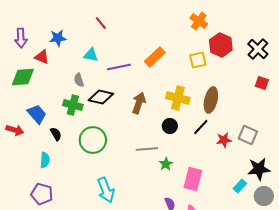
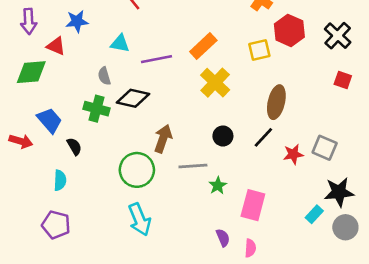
yellow cross: (178, 98) -> (215, 83), moved, turned 30
brown arrow: (139, 103) -> (163, 139), moved
green circle: (93, 140) -> (137, 170), moved

